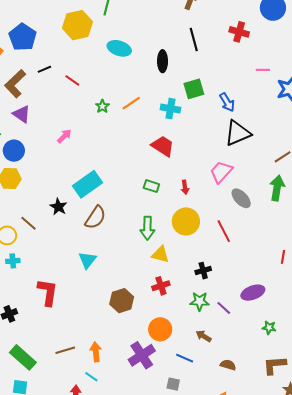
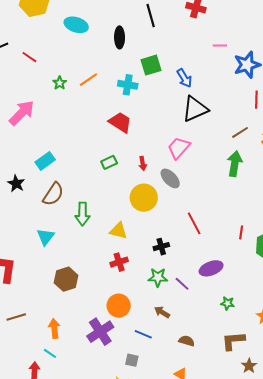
pink arrow: (64, 136) -> (22, 113), size x1.8
cyan rectangle: (88, 184) -> (45, 161), size x0.7
green rectangle: (151, 186) -> (109, 162), turned -42
gray ellipse: (241, 198) -> (170, 178), moved
green arrow: (147, 228) -> (82, 214), moved
red line: (224, 231) -> (194, 223), moved
brown hexagon: (122, 301) -> (66, 279), moved
brown line: (65, 350) -> (16, 317), moved

